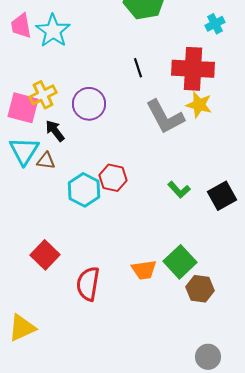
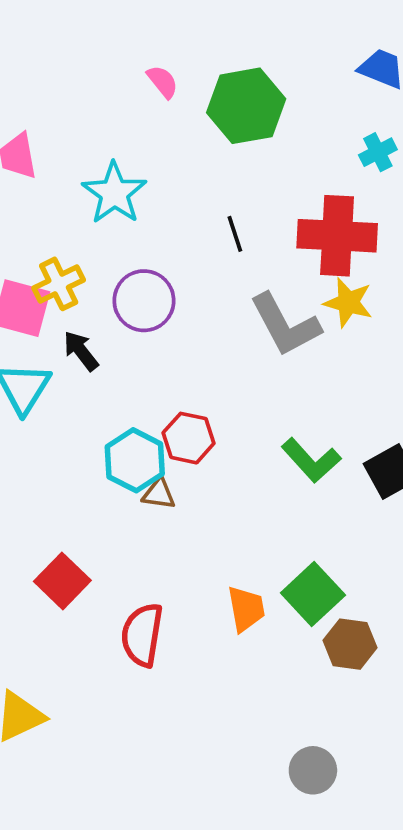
cyan star: (53, 31) -> (114, 193), moved
brown triangle: (46, 161) -> (159, 494), moved
green L-shape: (179, 190) -> (311, 460), size x1.4
orange trapezoid: (144, 270) -> (246, 609), turned -92
gray circle: (208, 357) -> (313, 770), moved

